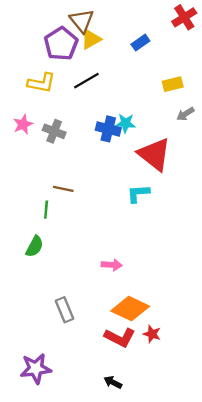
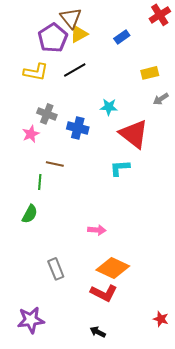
pink star: (23, 124) -> (31, 134), moved
blue cross: (108, 129) -> (78, 128), moved
red star: (152, 334) -> (161, 319), moved

